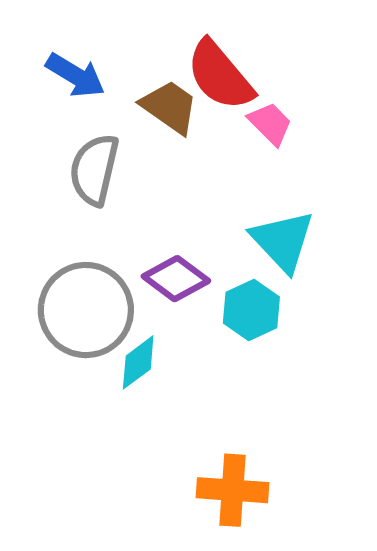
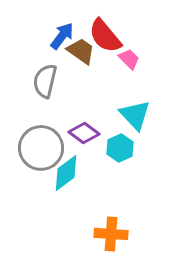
blue arrow: (75, 75) -> (62, 36), moved, turned -84
cyan diamond: (138, 362) -> (66, 173), size x1.4

